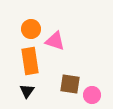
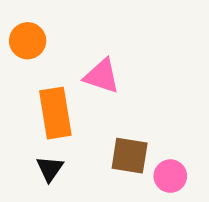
orange circle: (31, 29) -> (28, 41), moved

